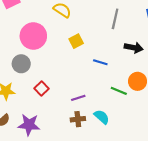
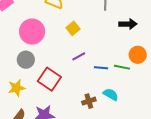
blue line: (100, 62) -> (101, 68), moved
red square: (41, 89) -> (49, 79), size x1.6
purple line: (78, 98) -> (79, 56), moved

